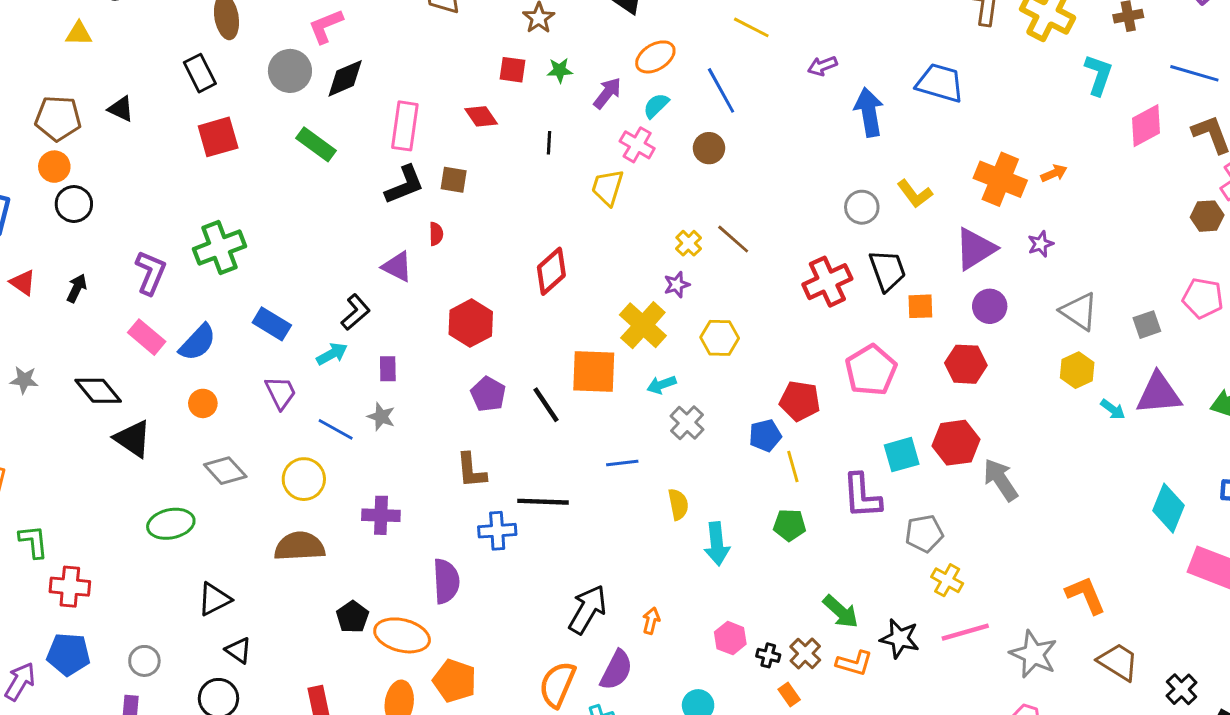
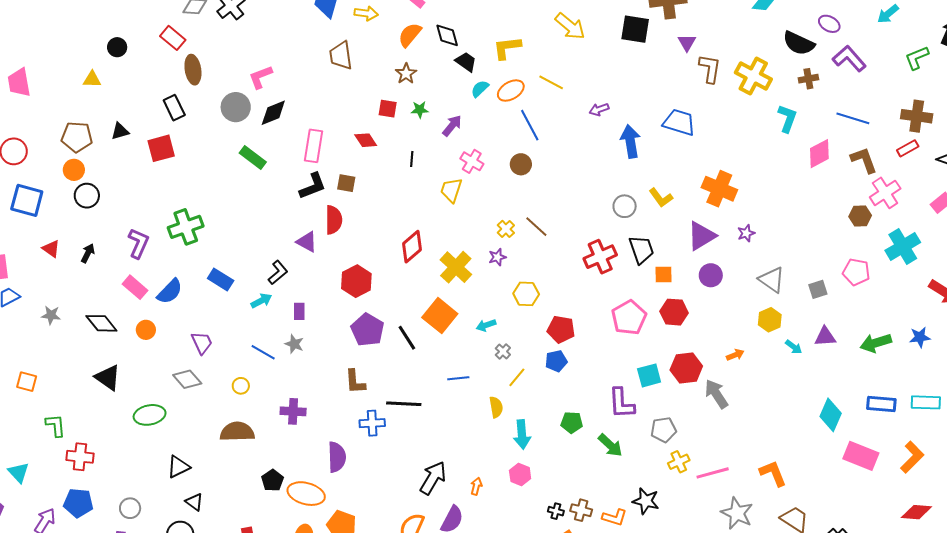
orange ellipse: (655, 57) -> (511, 91), moved
cyan semicircle: (656, 106) -> (480, 89), moved
black triangle: (121, 109) -> (120, 131), turned -42
red square: (218, 137) -> (161, 148), moved
orange arrow: (1054, 173) -> (735, 355), moved
red semicircle: (436, 234) -> (334, 220), size x1.8
yellow cross: (643, 325) -> (456, 267), moved
red hexagon: (966, 364) -> (674, 312), moved
orange square: (594, 372) -> (440, 316), turned 36
purple trapezoid: (281, 393) -> (202, 343), moved
purple pentagon: (488, 394) -> (368, 330), size x1.4
purple triangle: (1159, 394) -> (825, 337), size x0.7
red pentagon: (800, 401) -> (561, 329), moved
orange circle: (203, 403) -> (146, 330), moved
gray cross: (687, 423) -> (503, 351), size x0.7
black triangle: (133, 439) -> (108, 378), moved
yellow line: (793, 466) -> (517, 377), moved, turned 55
yellow circle: (304, 479) -> (241, 386), size x0.6
yellow cross: (947, 580) -> (679, 462), turned 35
green arrow: (841, 612) -> (610, 445), moved
pink line: (965, 632) -> (713, 473), moved
pink hexagon: (730, 638) -> (520, 475), moved
brown cross: (805, 653) -> (581, 510), turned -30

